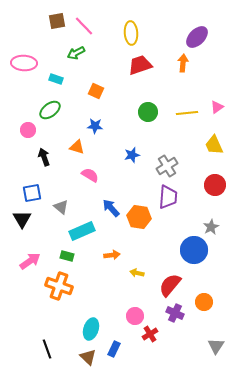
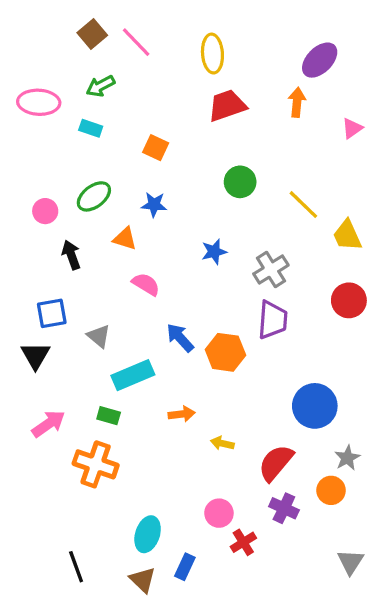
brown square: (57, 21) -> (92, 34), turned -30
green arrow: (76, 53) -> (100, 86), moved
pink triangle: (217, 107) -> (352, 128), moved
green ellipse: (50, 110) -> (94, 196), moved
yellow line: (187, 113) -> (303, 205), moved, turned 50
gray star: (211, 227) -> (347, 458), moved

